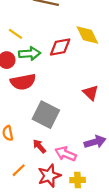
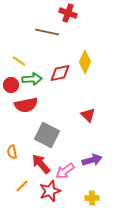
yellow diamond: (87, 35) -> (85, 62), turned 50
red arrow: (39, 146) -> (41, 164), size x1.5
pink arrow: (66, 154) -> (65, 171), turned -60
yellow cross: (78, 180) -> (92, 198), moved

